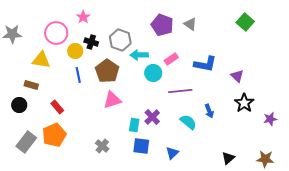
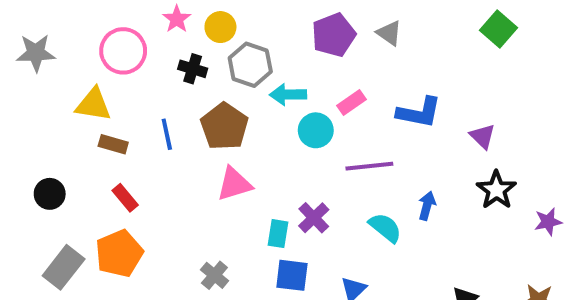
purple pentagon: (162, 25) -> (334, 35), turned 30
yellow circle: (75, 51) -> (220, 27), moved
brown rectangle: (31, 85) -> (113, 144), moved
blue arrow: (209, 111) -> (427, 206), turned -144

